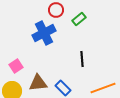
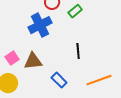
brown triangle: (38, 83) -> (33, 61), moved

